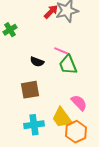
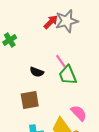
pink line: (61, 51) -> (61, 61), turned 32

